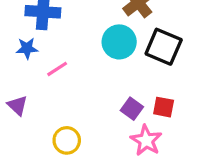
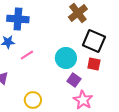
cyan circle: (119, 42) -> (66, 58), moved
red square: (164, 107) -> (94, 64), moved

